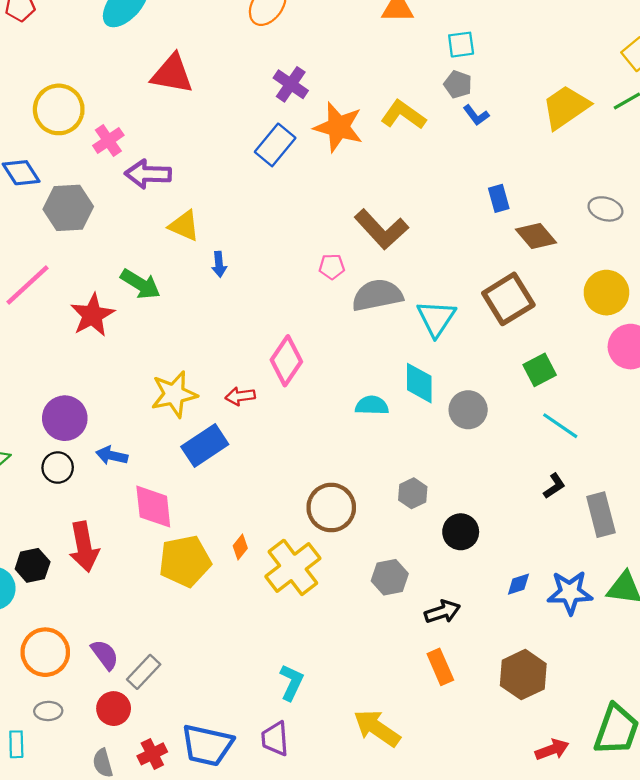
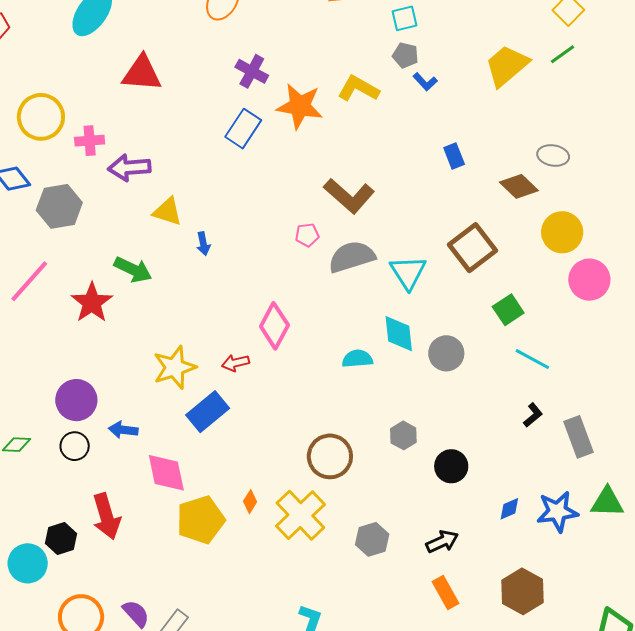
pink cross: (108, 140) -> (90, 141), turned 36
brown diamond: (536, 236) -> (519, 186), moved
gray hexagon: (390, 577) -> (372, 539), moved

